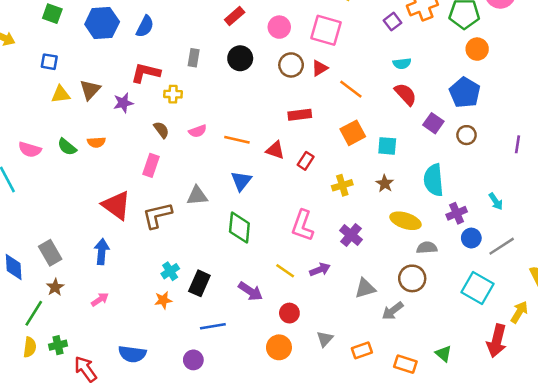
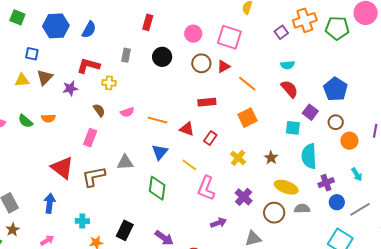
red rectangle: (235, 16) -> (148, 22), moved, turned -35
orange circle: (477, 49) -> (349, 141), moved
blue square: (49, 62) -> (32, 54), moved
cyan square: (387, 146) -> (293, 128), moved
yellow cross: (342, 185) -> (238, 158), turned -35
cyan cross: (170, 271) -> (82, 221), moved, turned 32
yellow line: (285, 271) -> (189, 165), moved
brown circle: (412, 278) -> (274, 213), moved

